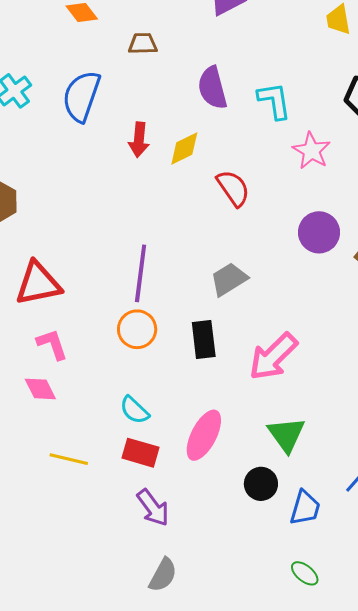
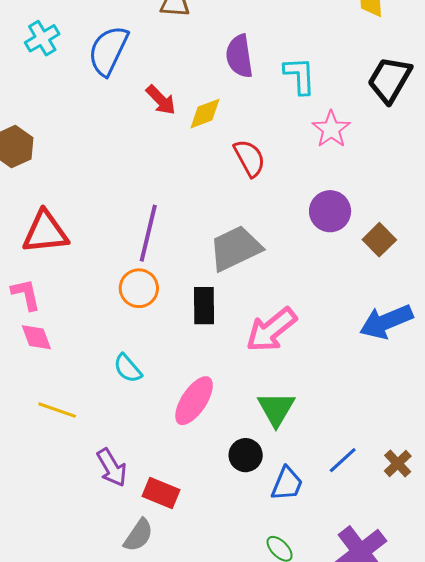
red arrow: (139, 140) -> (161, 100), turned -56
gray trapezoid: (229, 279) -> (235, 248), size x1.4
pink L-shape: (52, 344) -> (26, 294), moved
red rectangle: (140, 453) -> (161, 493), moved
purple arrow: (153, 508) -> (112, 468), moved

